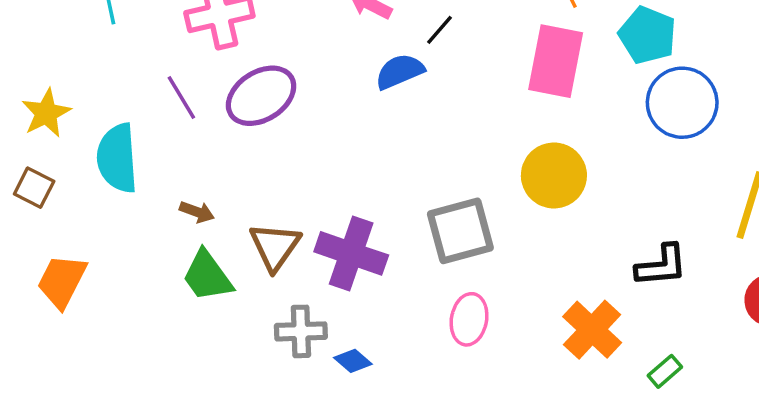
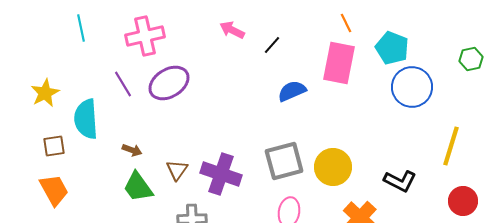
blue semicircle: (400, 71) -> (292, 91), moved
yellow circle: (554, 175) -> (333, 167), moved
brown square: (34, 188) -> (54, 146), moved, turned -35
brown triangle: (275, 247) -> (177, 170), size x0.7
black L-shape: (661, 266) -> (400, 181), turned 32
orange trapezoid: (62, 281) -> (54, 190), turned 124

